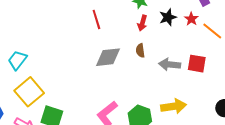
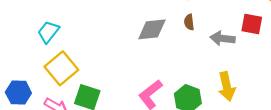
red square: (197, 64) -> (252, 24), moved
yellow arrow: (174, 106) -> (227, 86), turned 85

